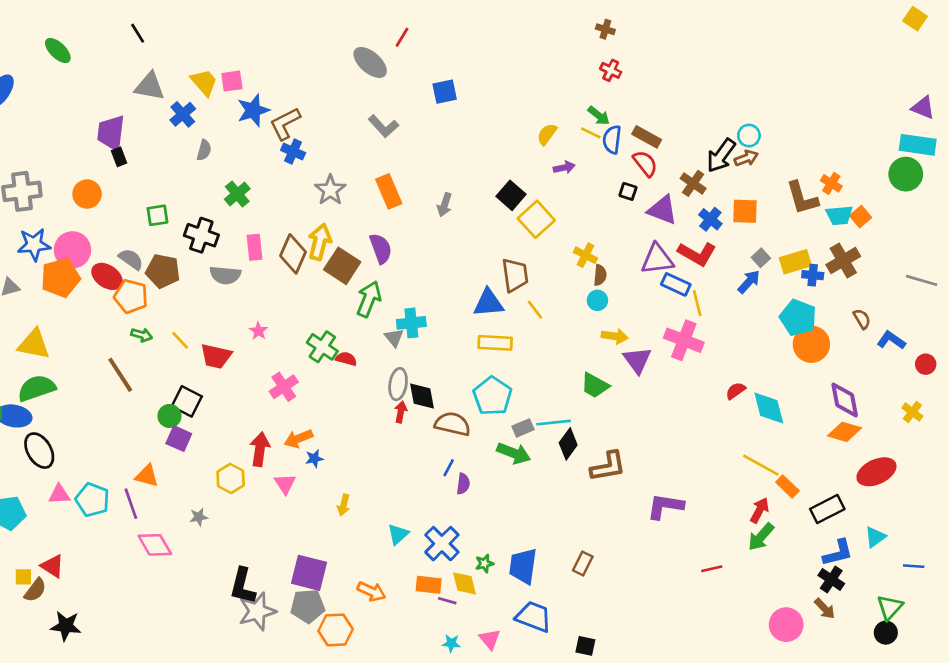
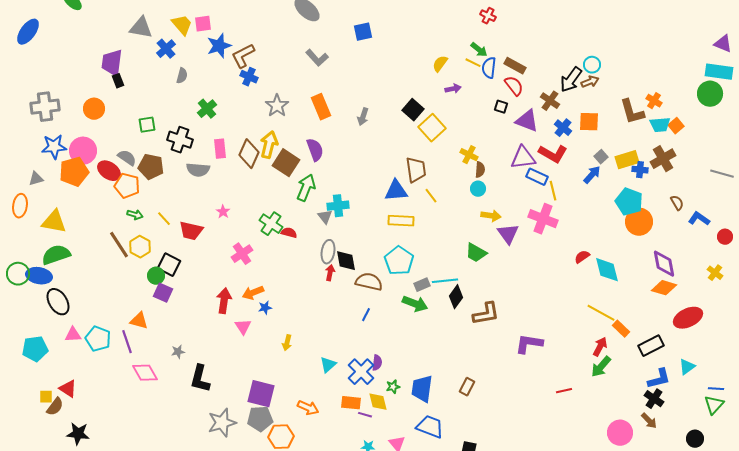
yellow hexagon: (231, 478) -> (140, 247), moved
purple semicircle: (463, 484) -> (377, 363), moved
black L-shape: (243, 586) -> (200, 379), moved
green triangle: (890, 607) -> (714, 405), moved

